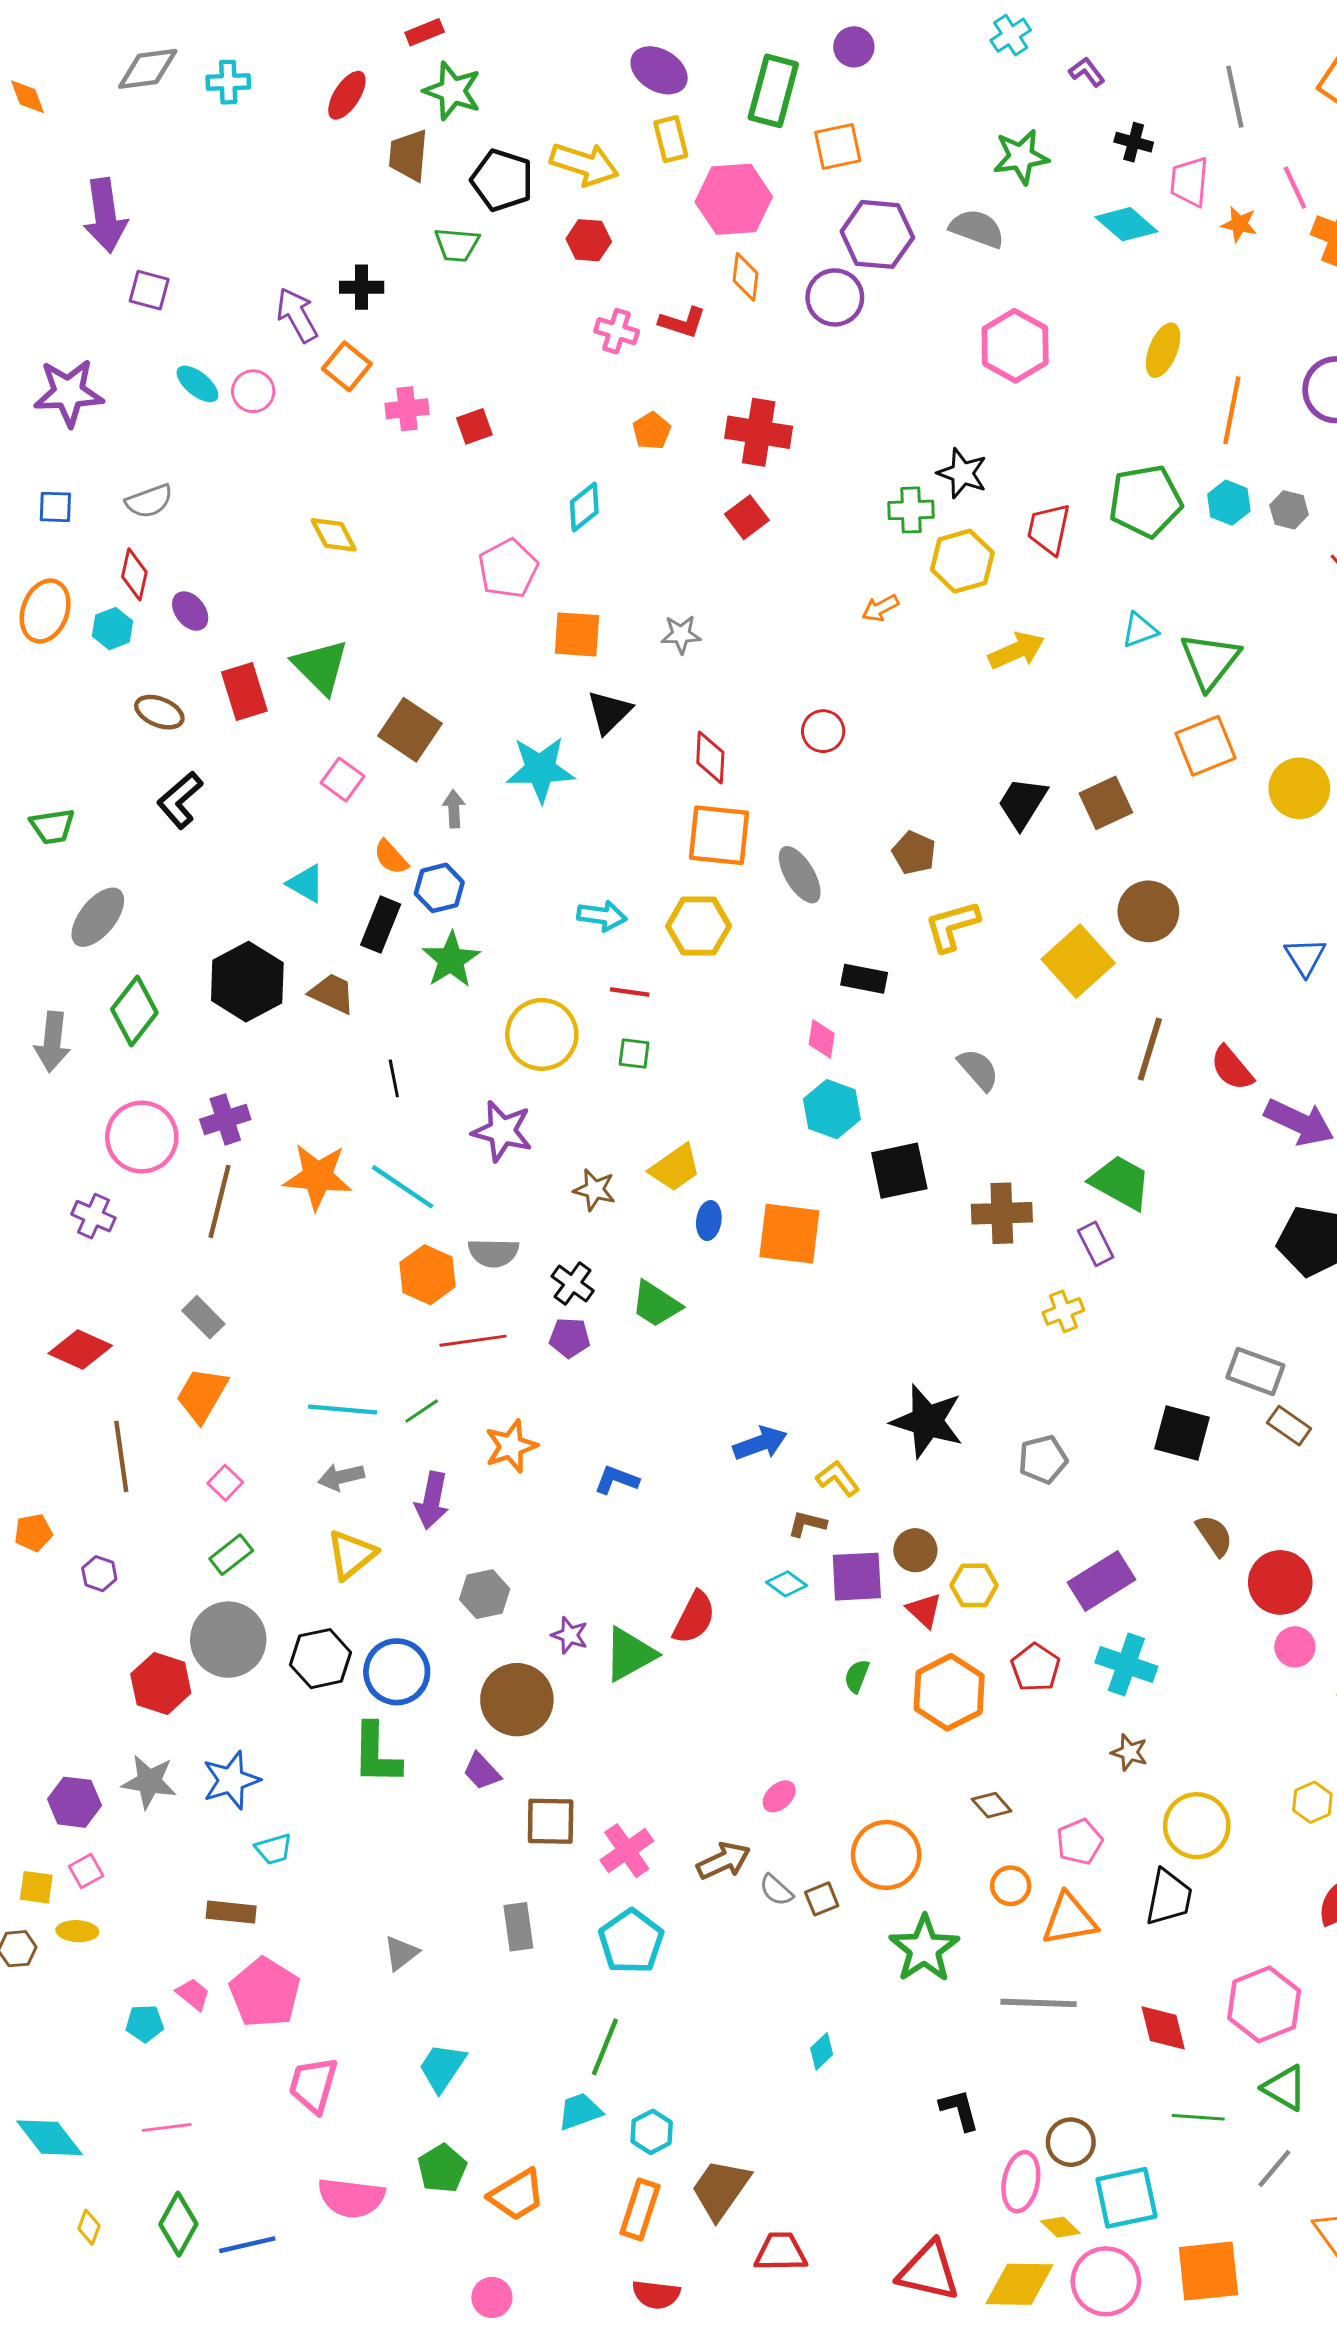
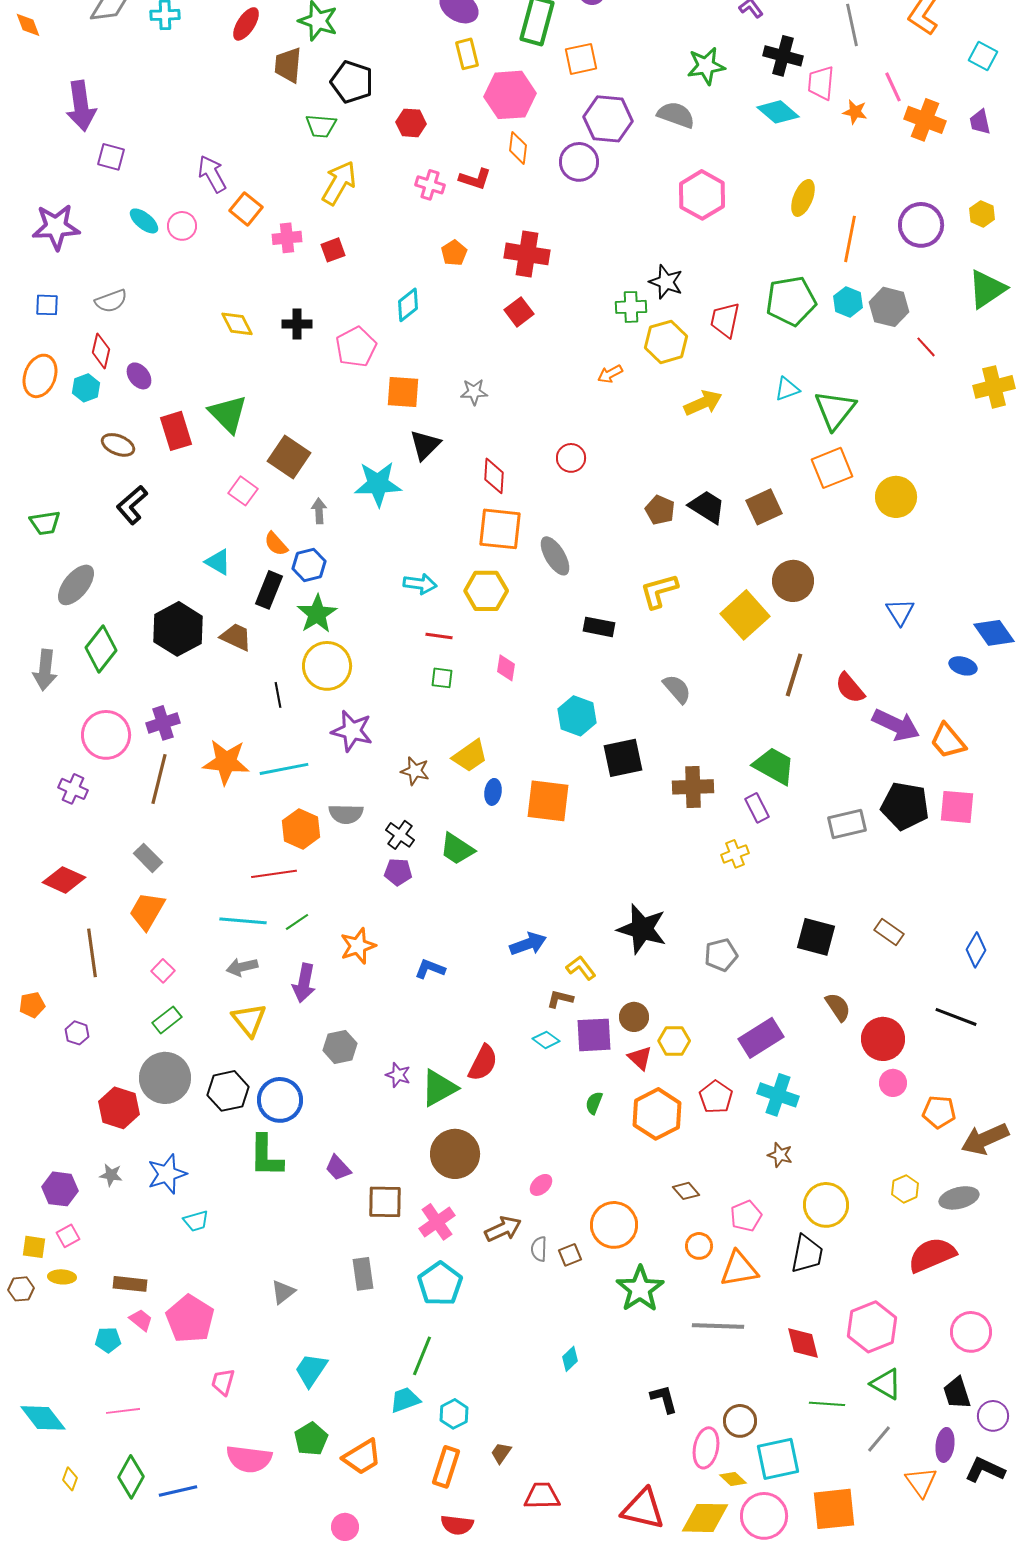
black cross: (1134, 142) -> (783, 56), size x1.5
yellow arrow: (584, 164) -> (339, 183), moved, turned -78
black cross: (362, 287) -> (297, 324), moved
gray hexagon: (1289, 510) -> (889, 307), size x1.5
black trapezoid: (1022, 803) -> (707, 507), turned 90
brown pentagon: (914, 853) -> (660, 510), moved
yellow circle: (542, 1034) -> (327, 666), moved
pink diamond: (822, 1039) -> (506, 668), moved
cyan line: (403, 1187) -> (284, 769), turned -45
red line: (473, 1341) -> (274, 874), moved
gray rectangle: (1255, 1371) -> (847, 824), moved, turned -33
yellow triangle: (351, 1555) -> (249, 1020), turned -30
brown circle: (517, 1700) -> (455, 1154), moved
gray star: (149, 1782) -> (111, 1175), size x0.6
gray semicircle: (776, 1890) -> (539, 1249), turned 50
brown rectangle: (231, 1912) -> (130, 1284), moved
pink trapezoid: (313, 2085) -> (223, 1382), size x0.7
brown trapezoid: (721, 2189) -> (501, 1453), size x0.5

